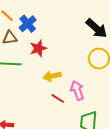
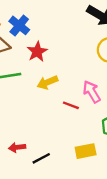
yellow arrow: (52, 76) -> (47, 82), moved

